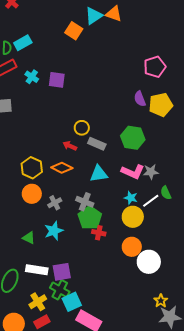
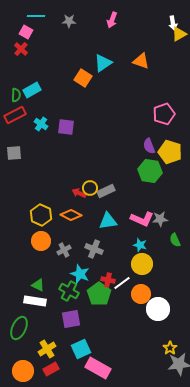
orange triangle: (114, 14) -> (141, 61), moved
yellow pentagon: (161, 105) -> (170, 152), turned 30
yellow circle: (82, 128) -> (90, 188), moved
green hexagon: (133, 138) -> (150, 171), moved
gray rectangle: (97, 144) -> (106, 191), turned -48
white line: (151, 201) -> (122, 283), moved
green pentagon: (90, 218) -> (99, 294), moved
cyan star: (54, 231) -> (80, 274), moved, turned -30
white rectangle: (37, 270) -> (35, 301), moved
green cross: (60, 290) -> (69, 291), moved

